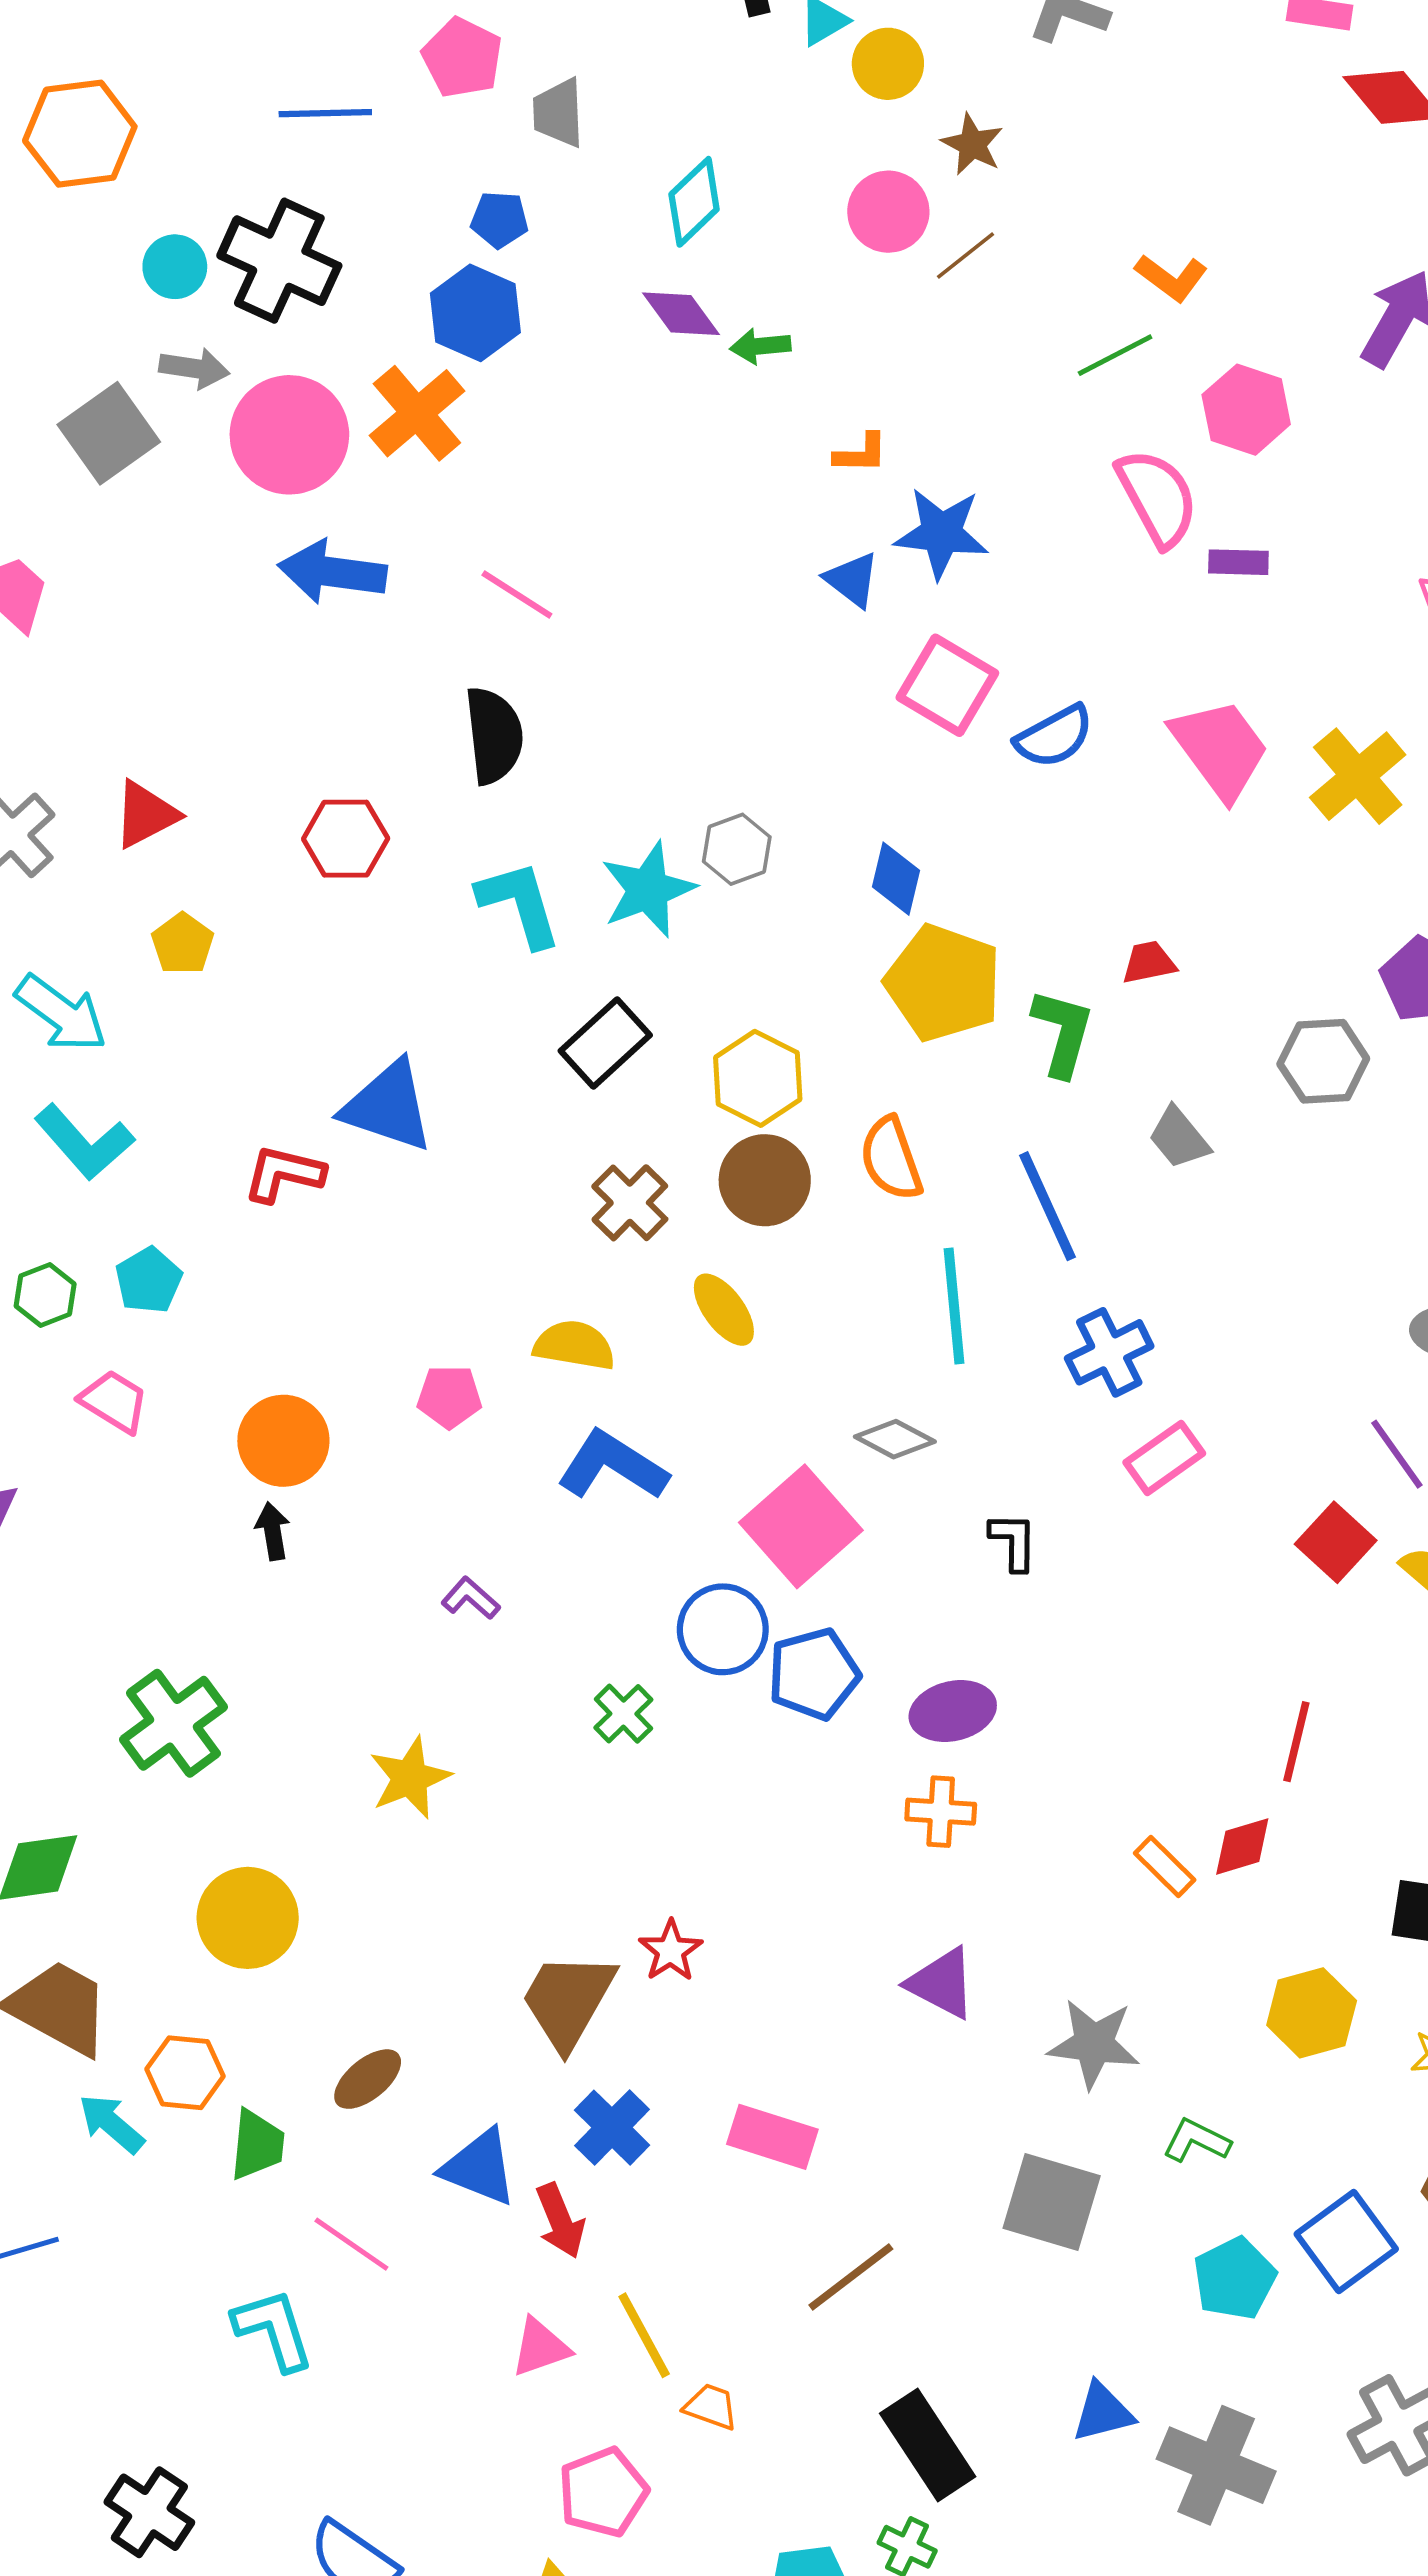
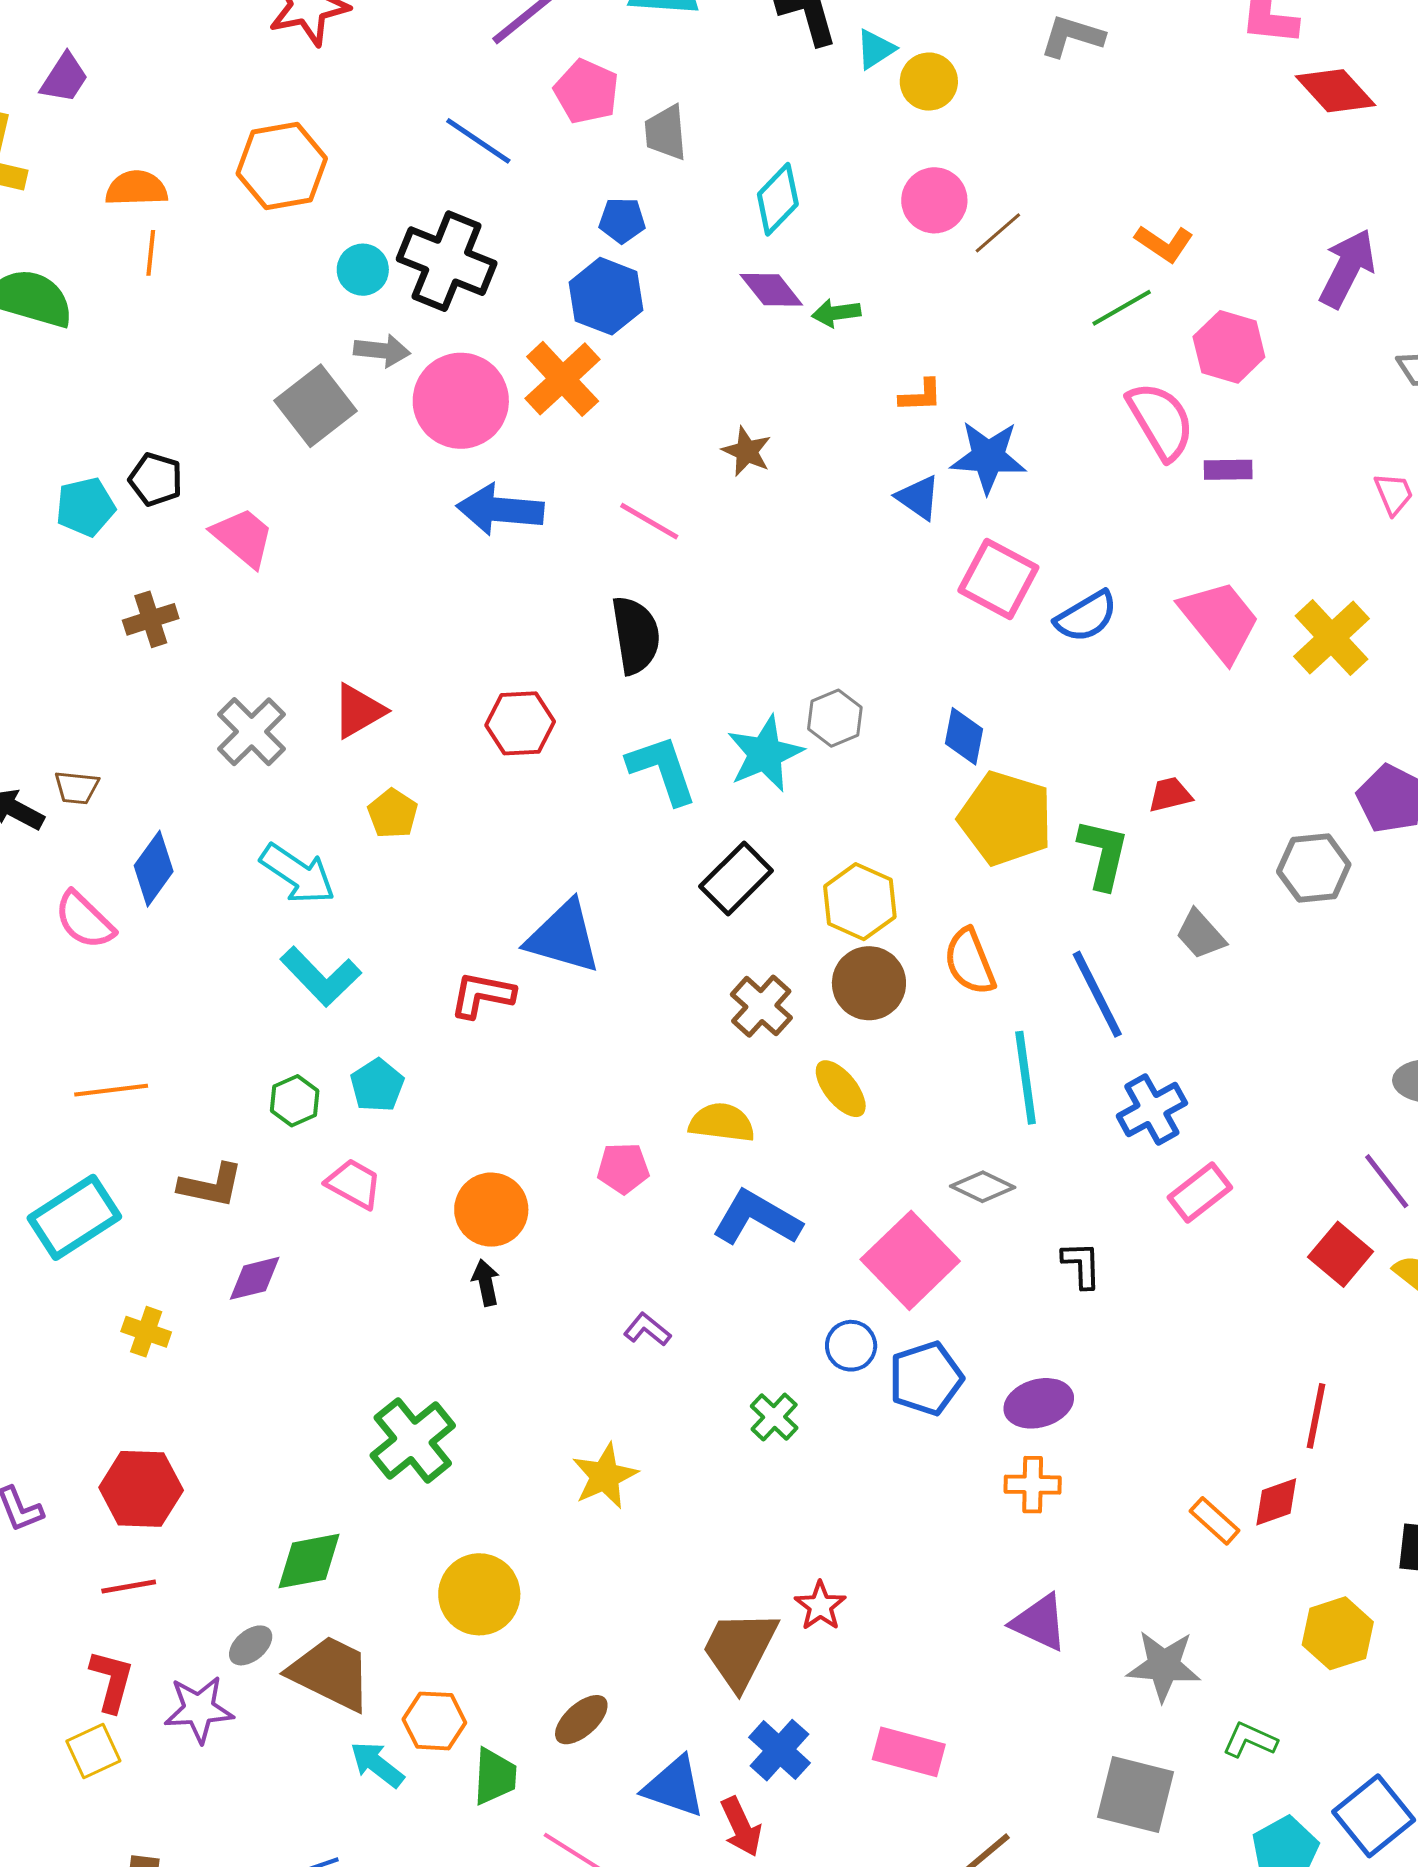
blue line: (325, 113) -> (478, 141), turned 38
brown star: (972, 144) -> (747, 451), moved
blue circle: (723, 1629) -> (851, 1346), size x0.7

